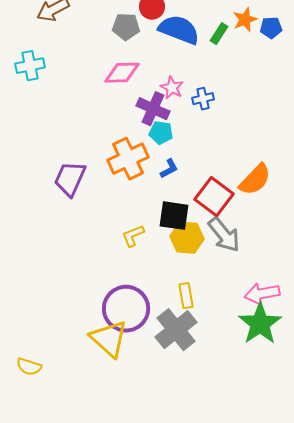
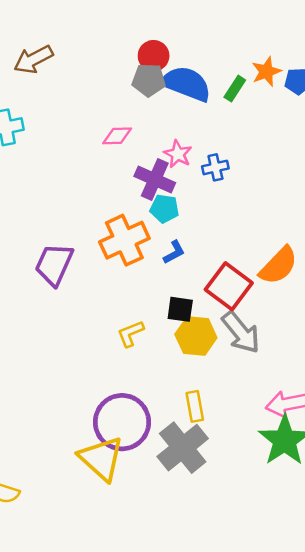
gray pentagon: (126, 27) -> (149, 80), moved
pink diamond: (122, 73) -> (117, 136), size x0.7
black square: (174, 216) -> (180, 309), size x0.7

